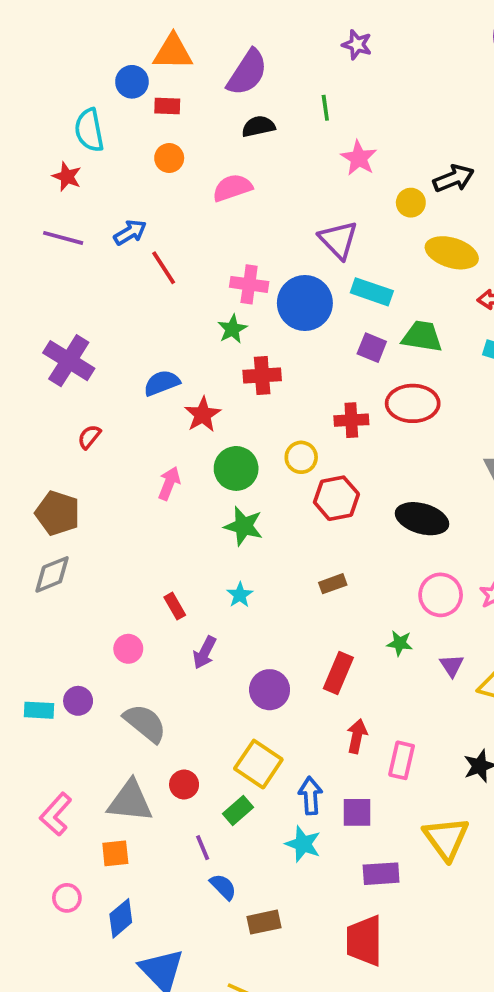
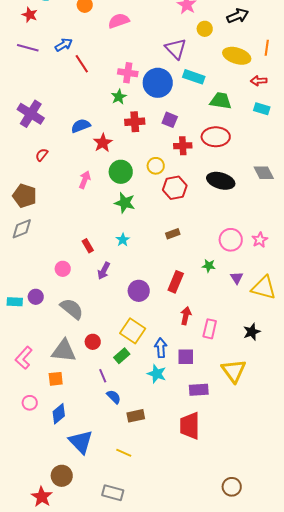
yellow circle: (411, 203) -> (205, 29), moved
purple square: (372, 348) -> (170, 120), moved
black ellipse: (422, 519) -> (221, 181), moved

